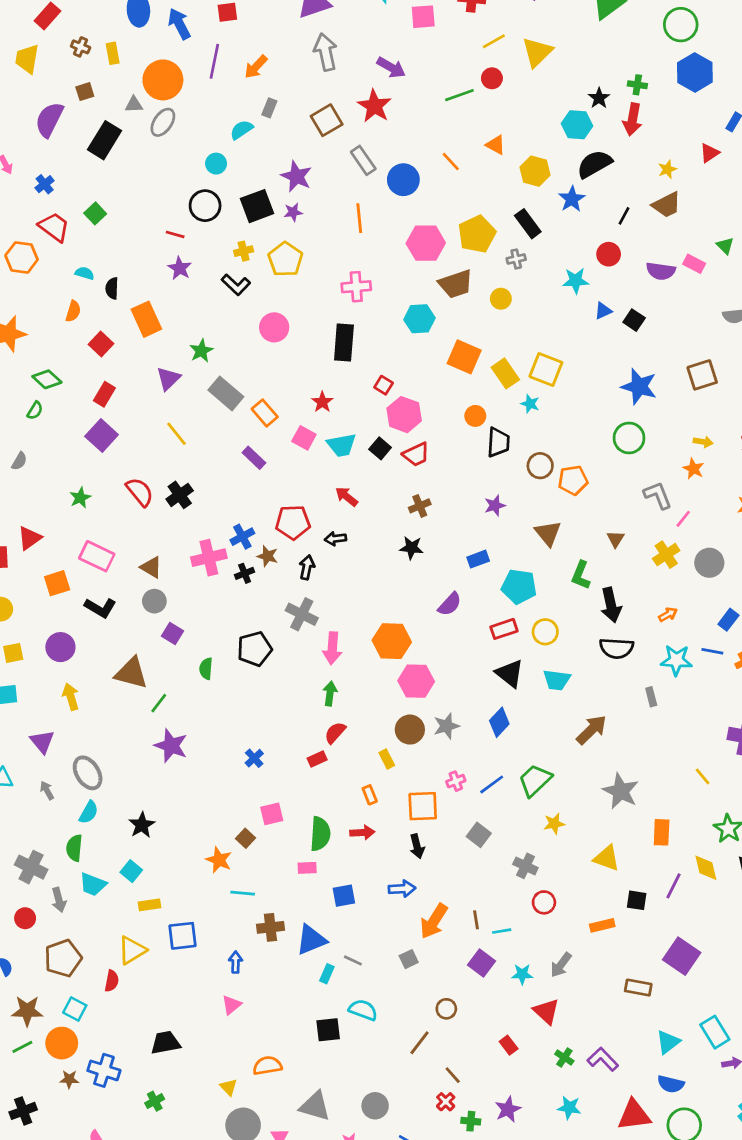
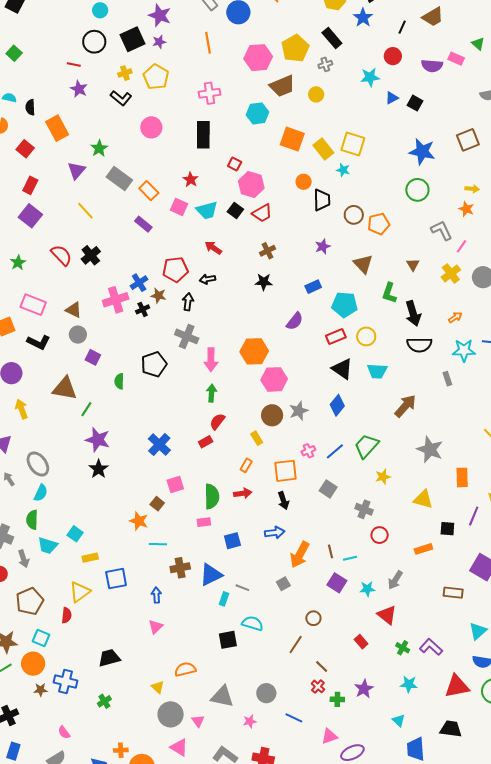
blue cross: (254, 758) -> (159, 444), size x1.6
orange rectangle: (370, 795) -> (246, 465), turned 56
black star: (142, 825) -> (99, 469), moved

